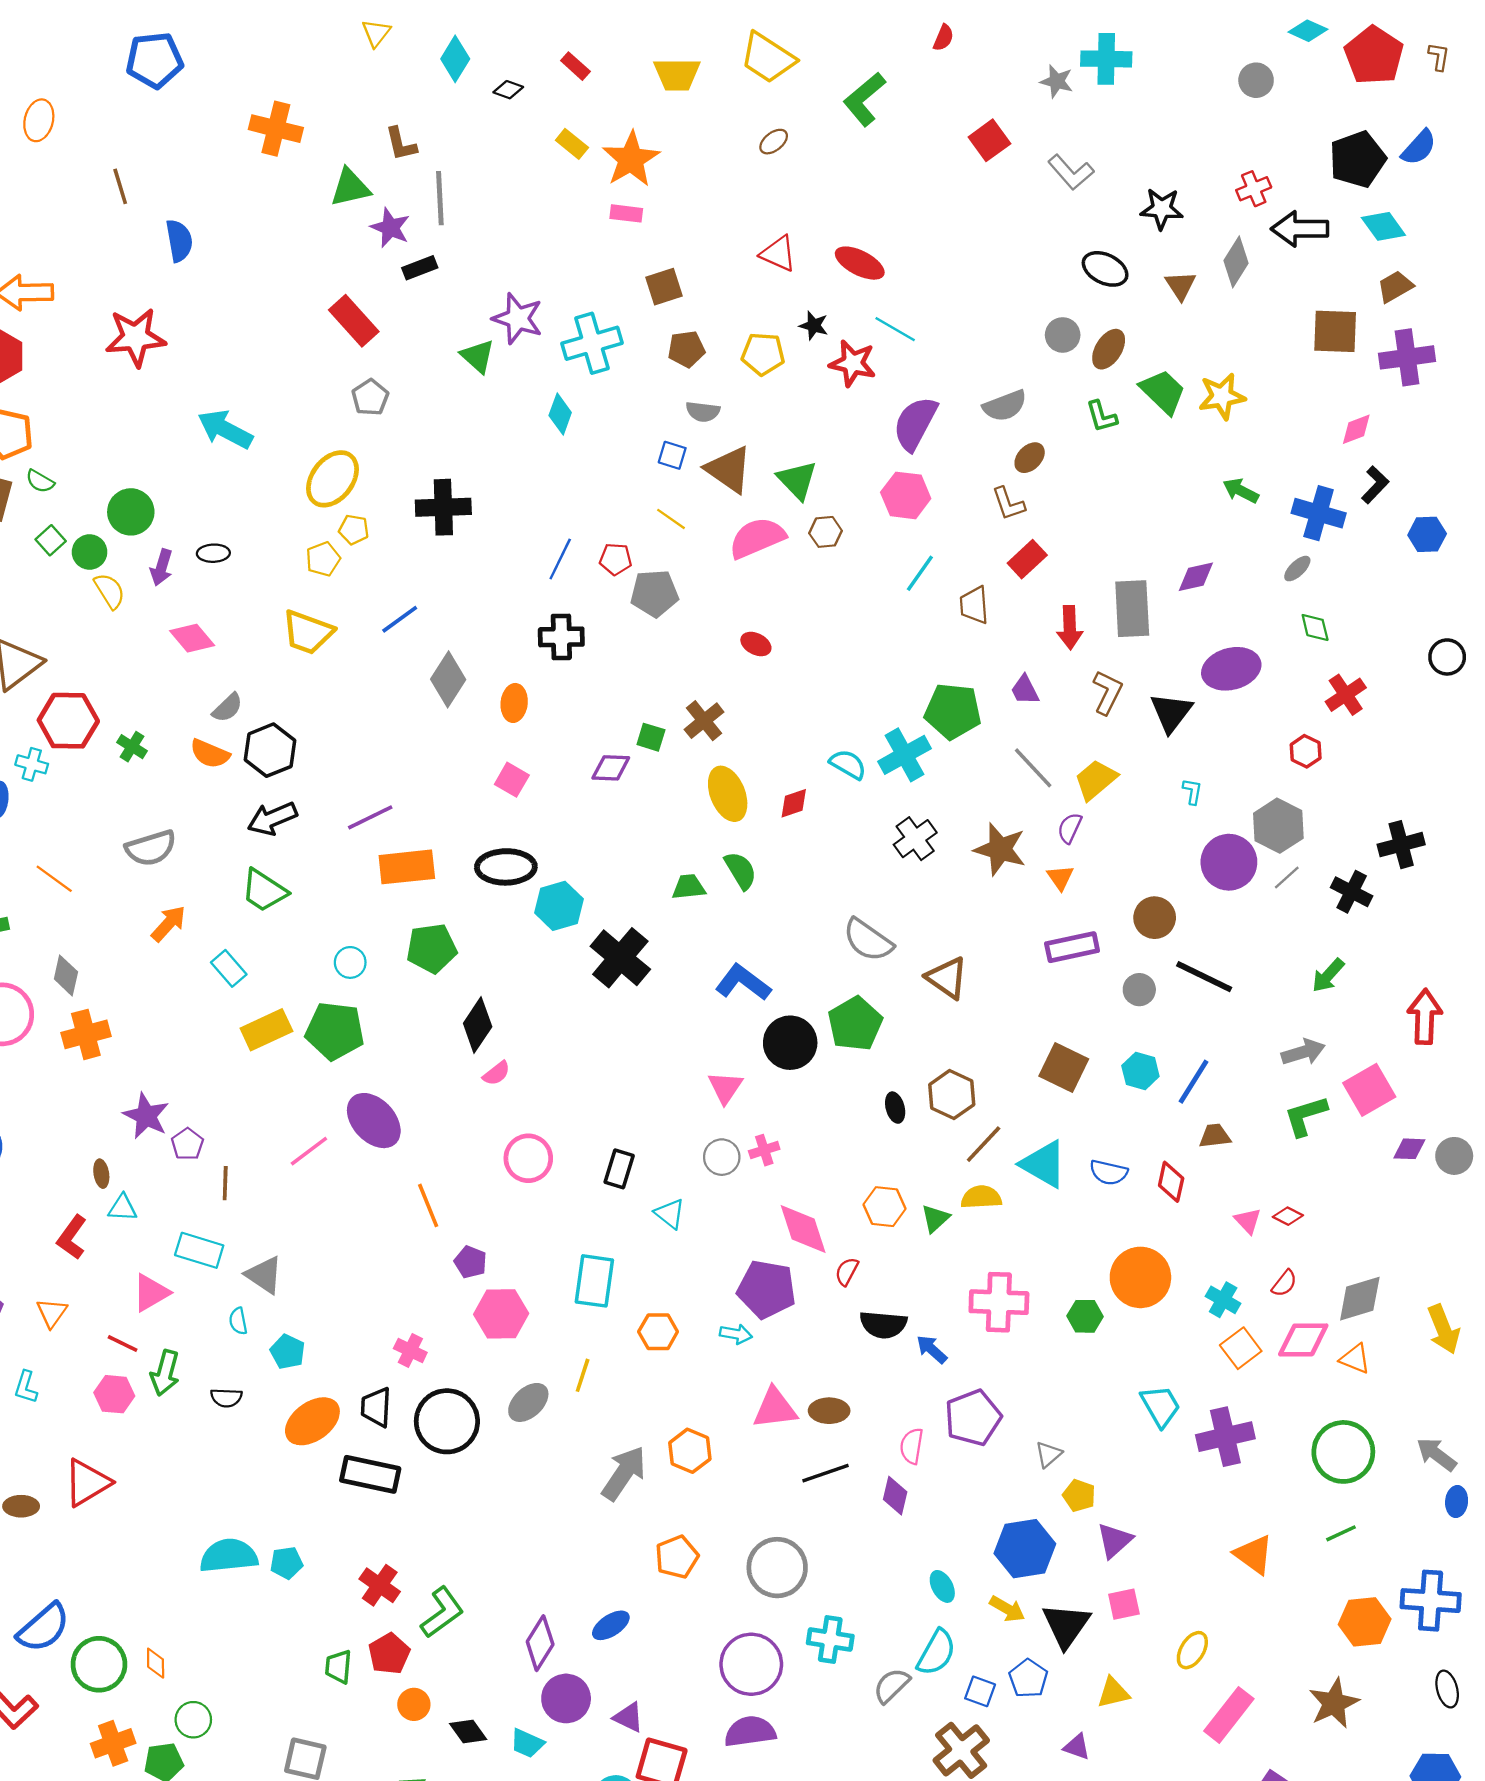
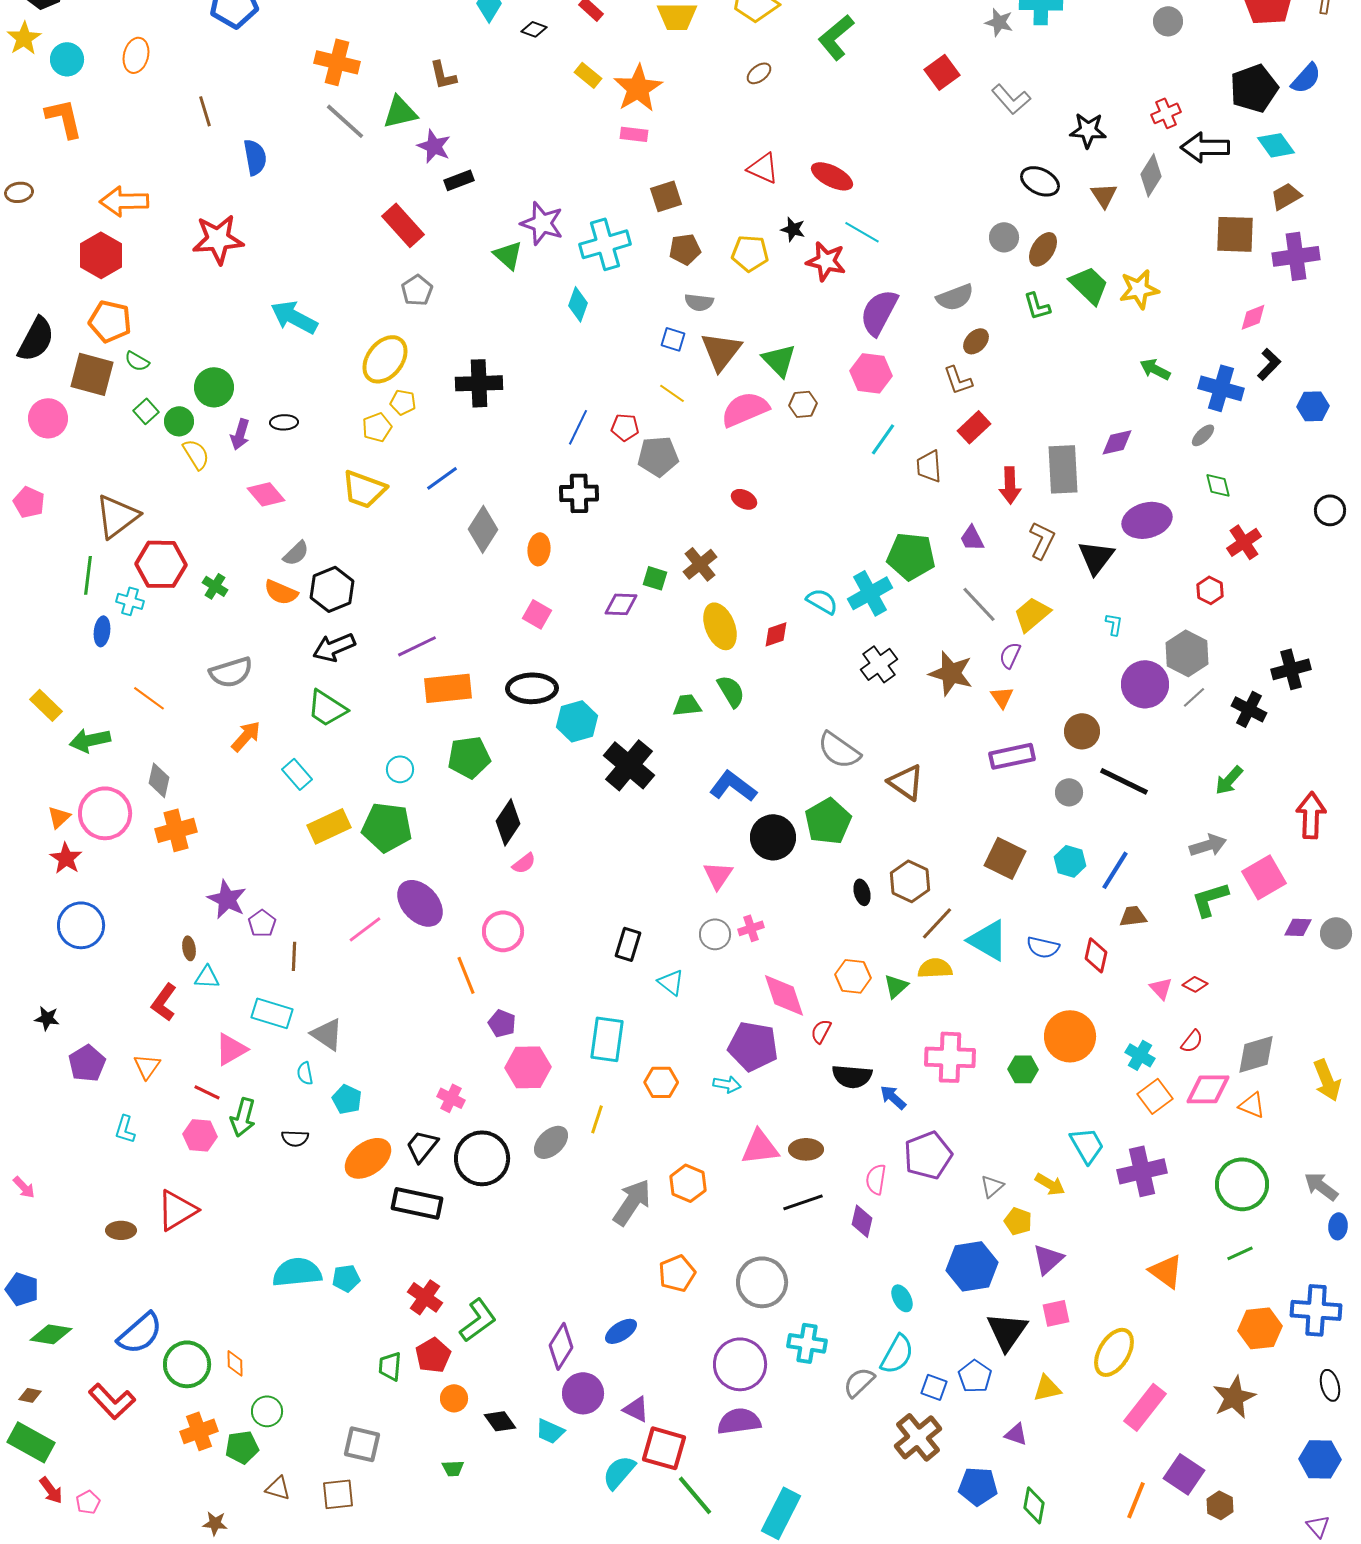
gray line: (440, 198) -> (345, 121), moved, turned -45
brown triangle: (729, 469) -> (721, 351), turned 33
pink circle: (528, 1158) -> (503, 931), moved
black trapezoid: (376, 1407) -> (422, 1146), turned 36
yellow arrow: (1007, 1609) -> (1050, 1184), moved
yellow ellipse: (1192, 1650) -> (1114, 1352), size x1.5

